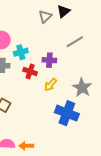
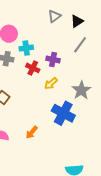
black triangle: (63, 11) -> (77, 21), moved
gray line: (75, 42) -> (80, 45), turned -30
orange arrow: (26, 146) -> (32, 132), moved, turned -56

